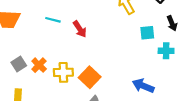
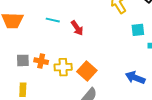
gray square: (19, 64) -> (23, 60), turned 32
orange cross: (39, 65) -> (41, 61), turned -32

